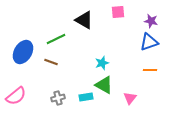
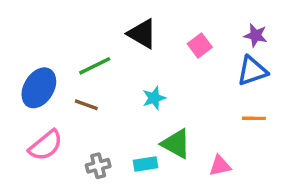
pink square: (118, 12) -> (200, 46), moved, turned -32
cyan star: (102, 63) -> (154, 98), moved
pink semicircle: (16, 96) -> (46, 145), moved
pink triangle: (130, 98) -> (220, 166), turned 40

